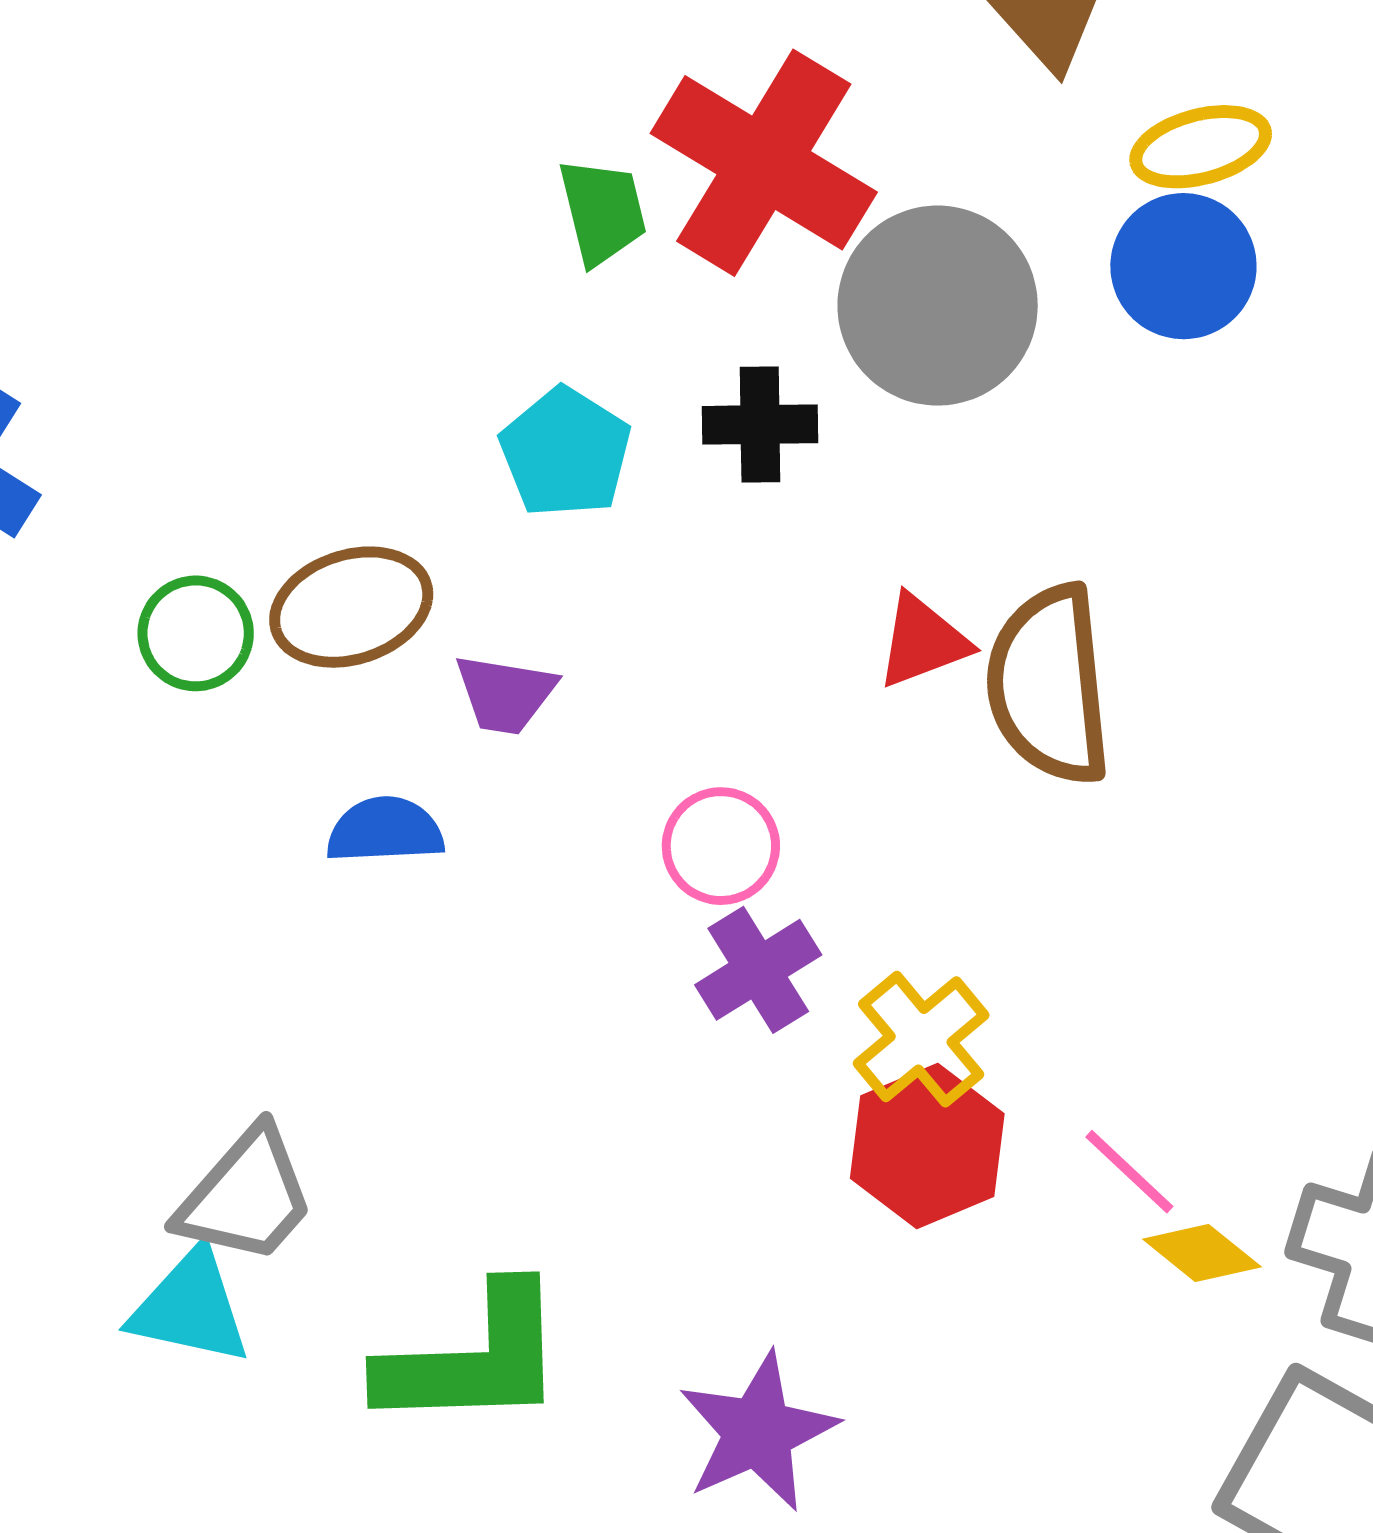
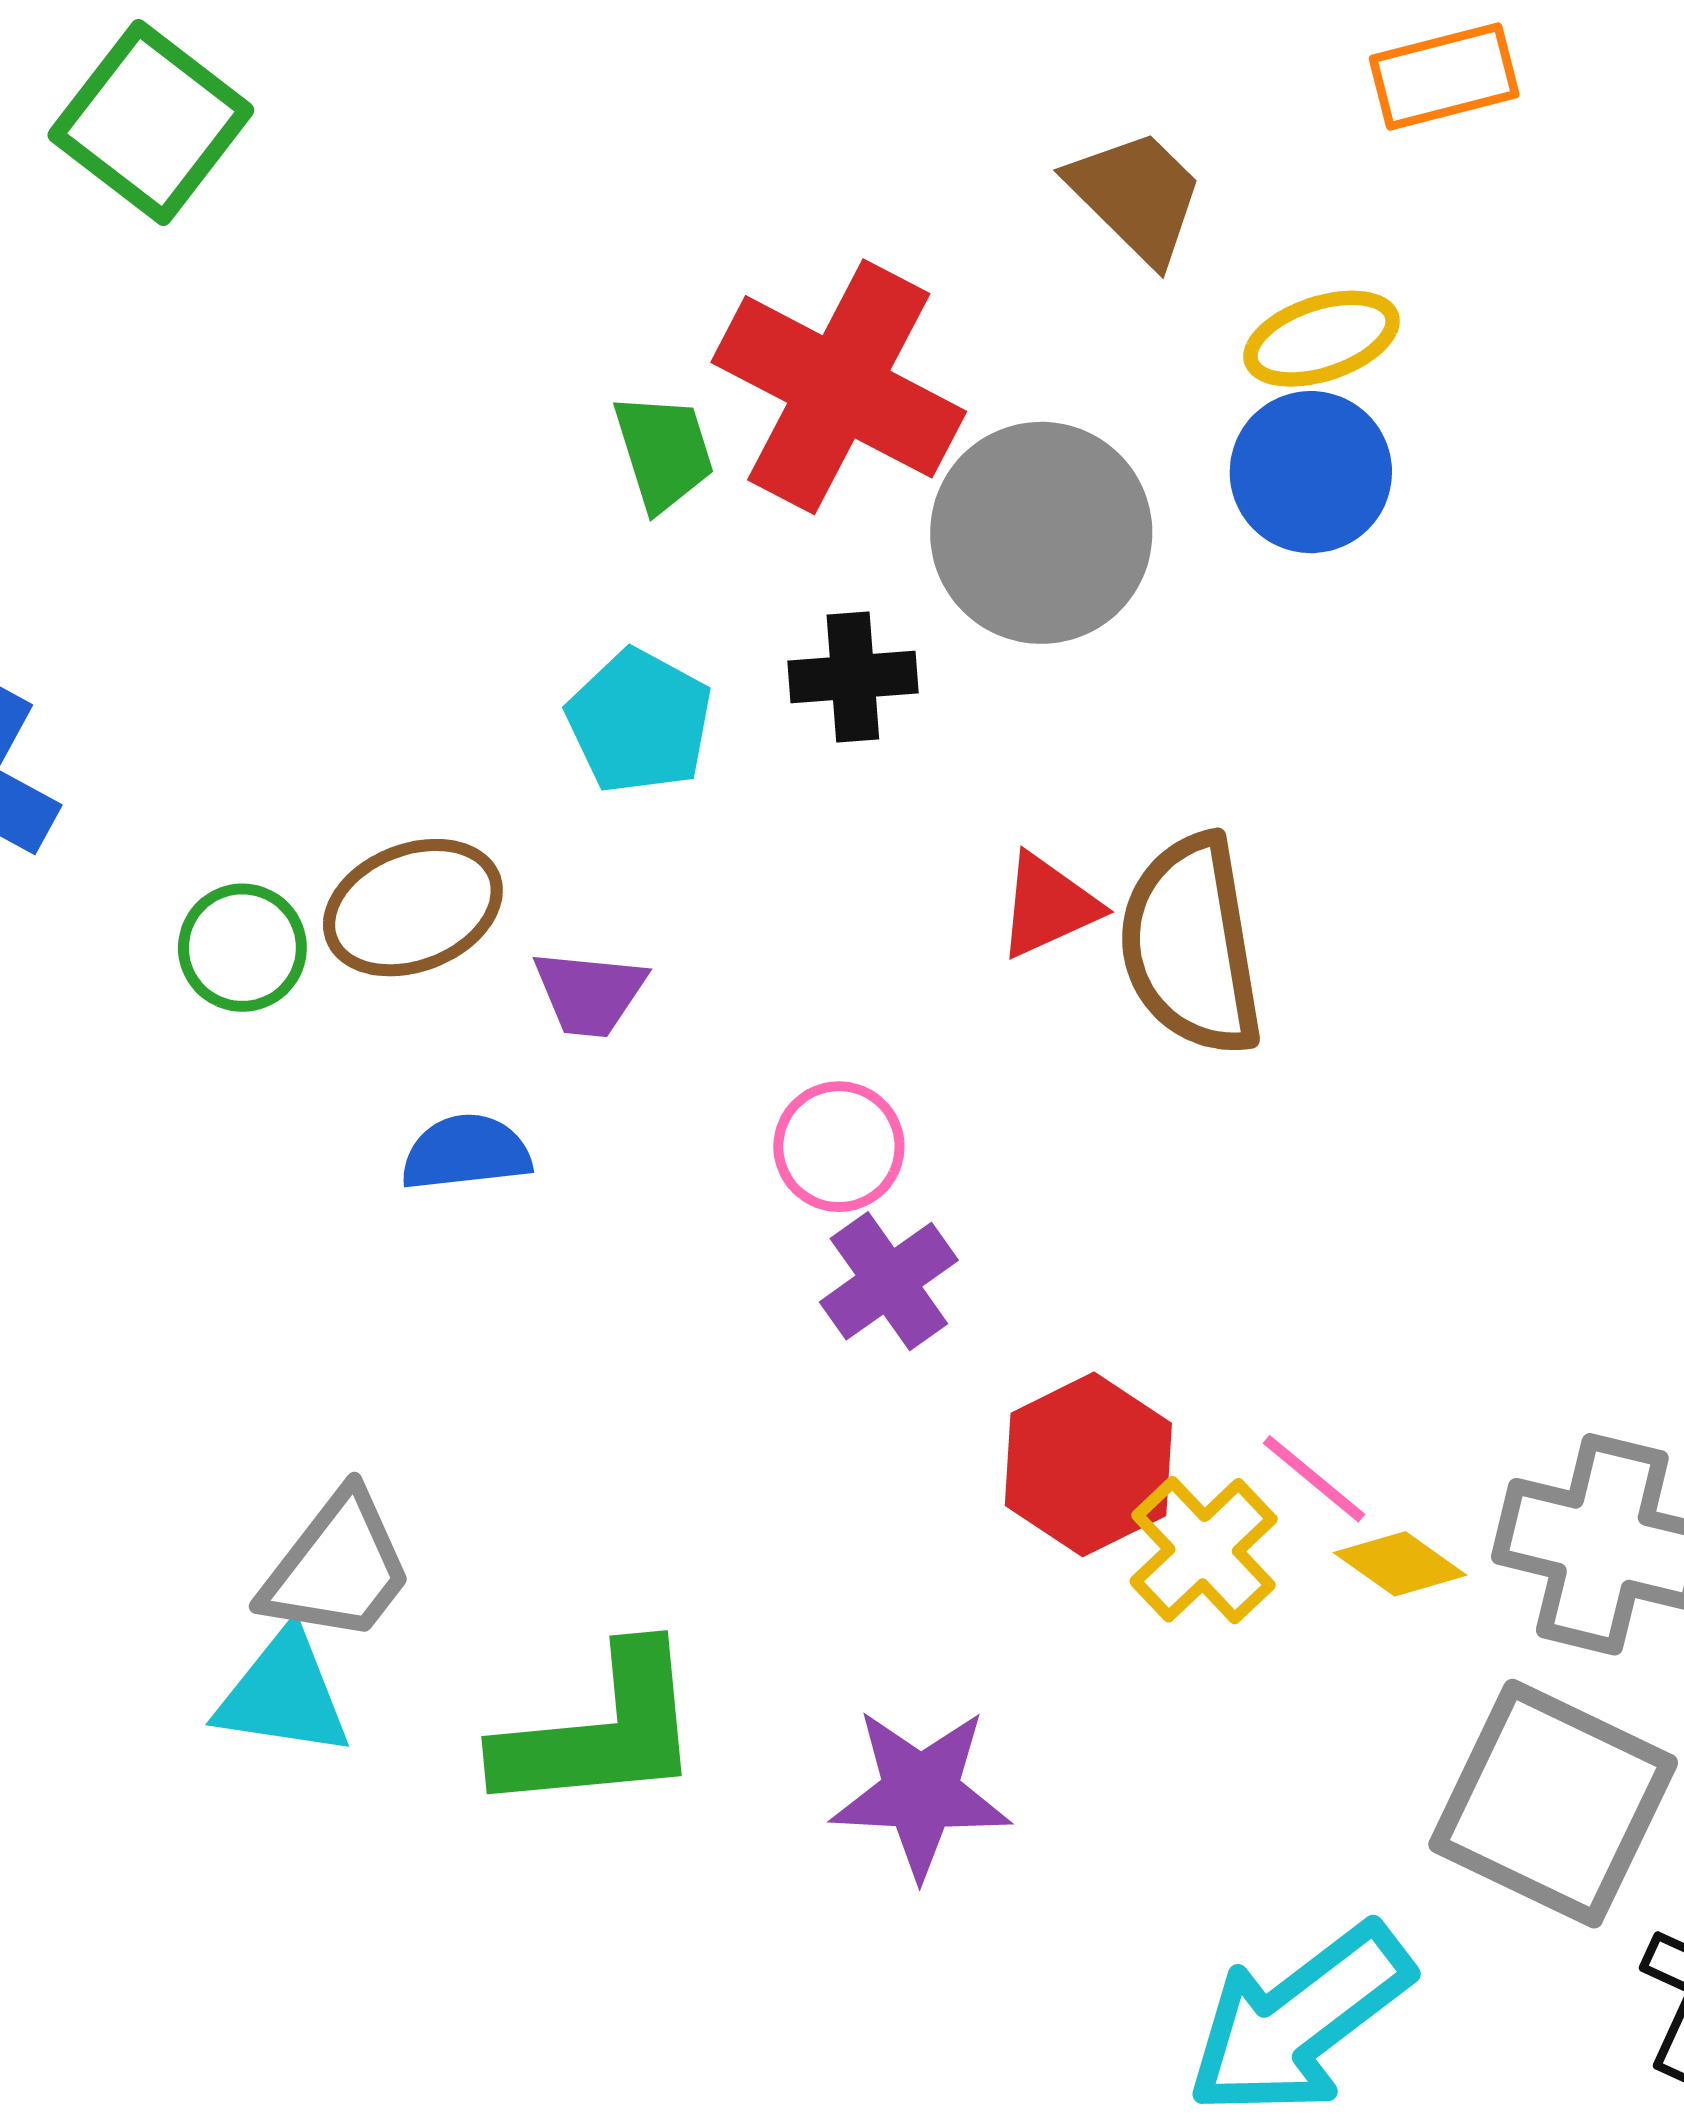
yellow cross: (921, 1039) -> (1204, 1550), moved
purple star: (758, 1432) -> (921, 1793), turned 30

